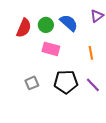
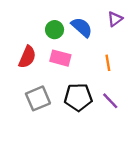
red semicircle: (24, 28) -> (27, 57), moved
gray square: (32, 83) -> (38, 98), size x1.5

